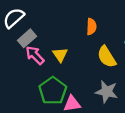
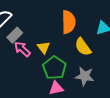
orange semicircle: (91, 27) -> (69, 22), size x1.6
green pentagon: (53, 91) -> (54, 68), moved

